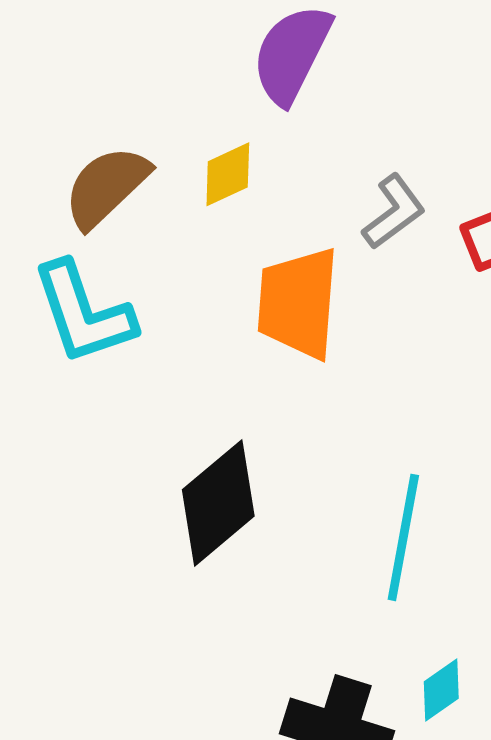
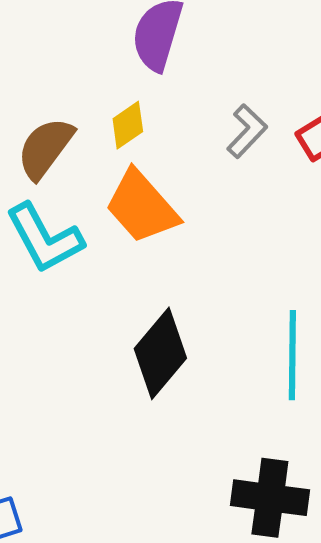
orange trapezoid: (298, 303) -> (142, 207), moved, turned -36

